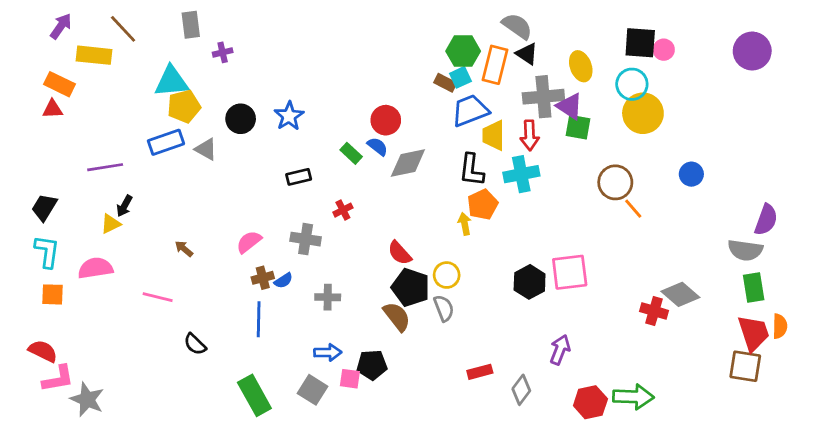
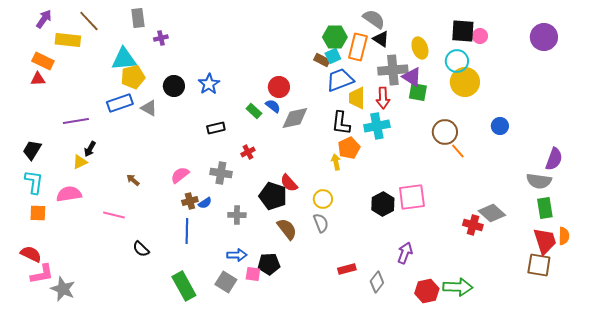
black pentagon: (411, 287) -> (273, 196), moved

